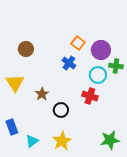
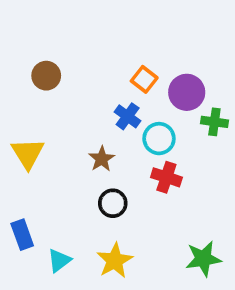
brown circle: (26, 49) -> (46, 76), moved
cyan circle: (98, 75) -> (159, 139), moved
brown star: (42, 94) -> (102, 159), moved

